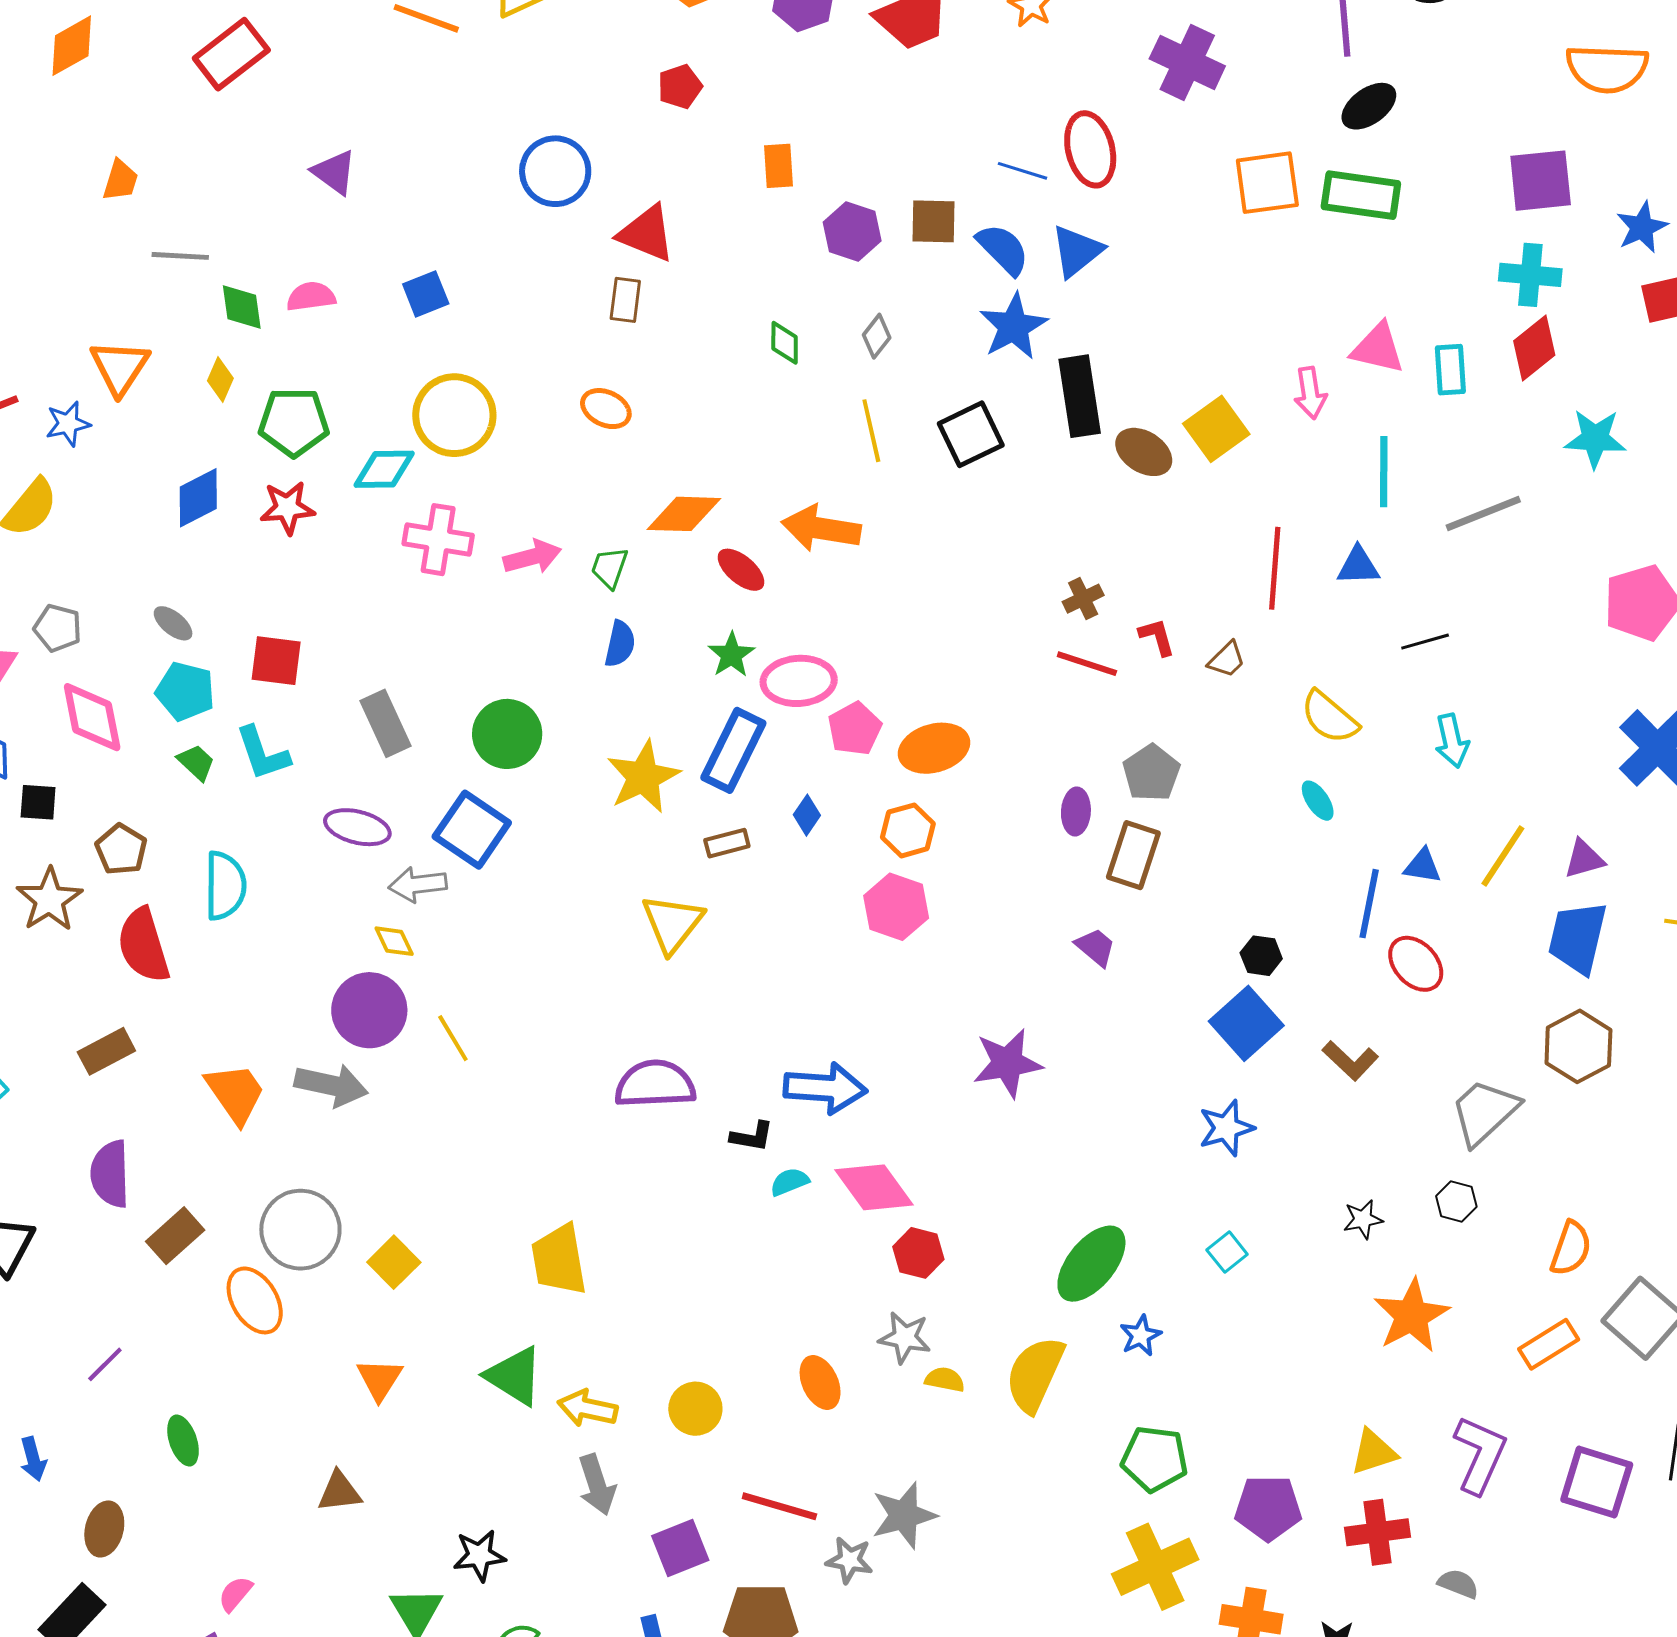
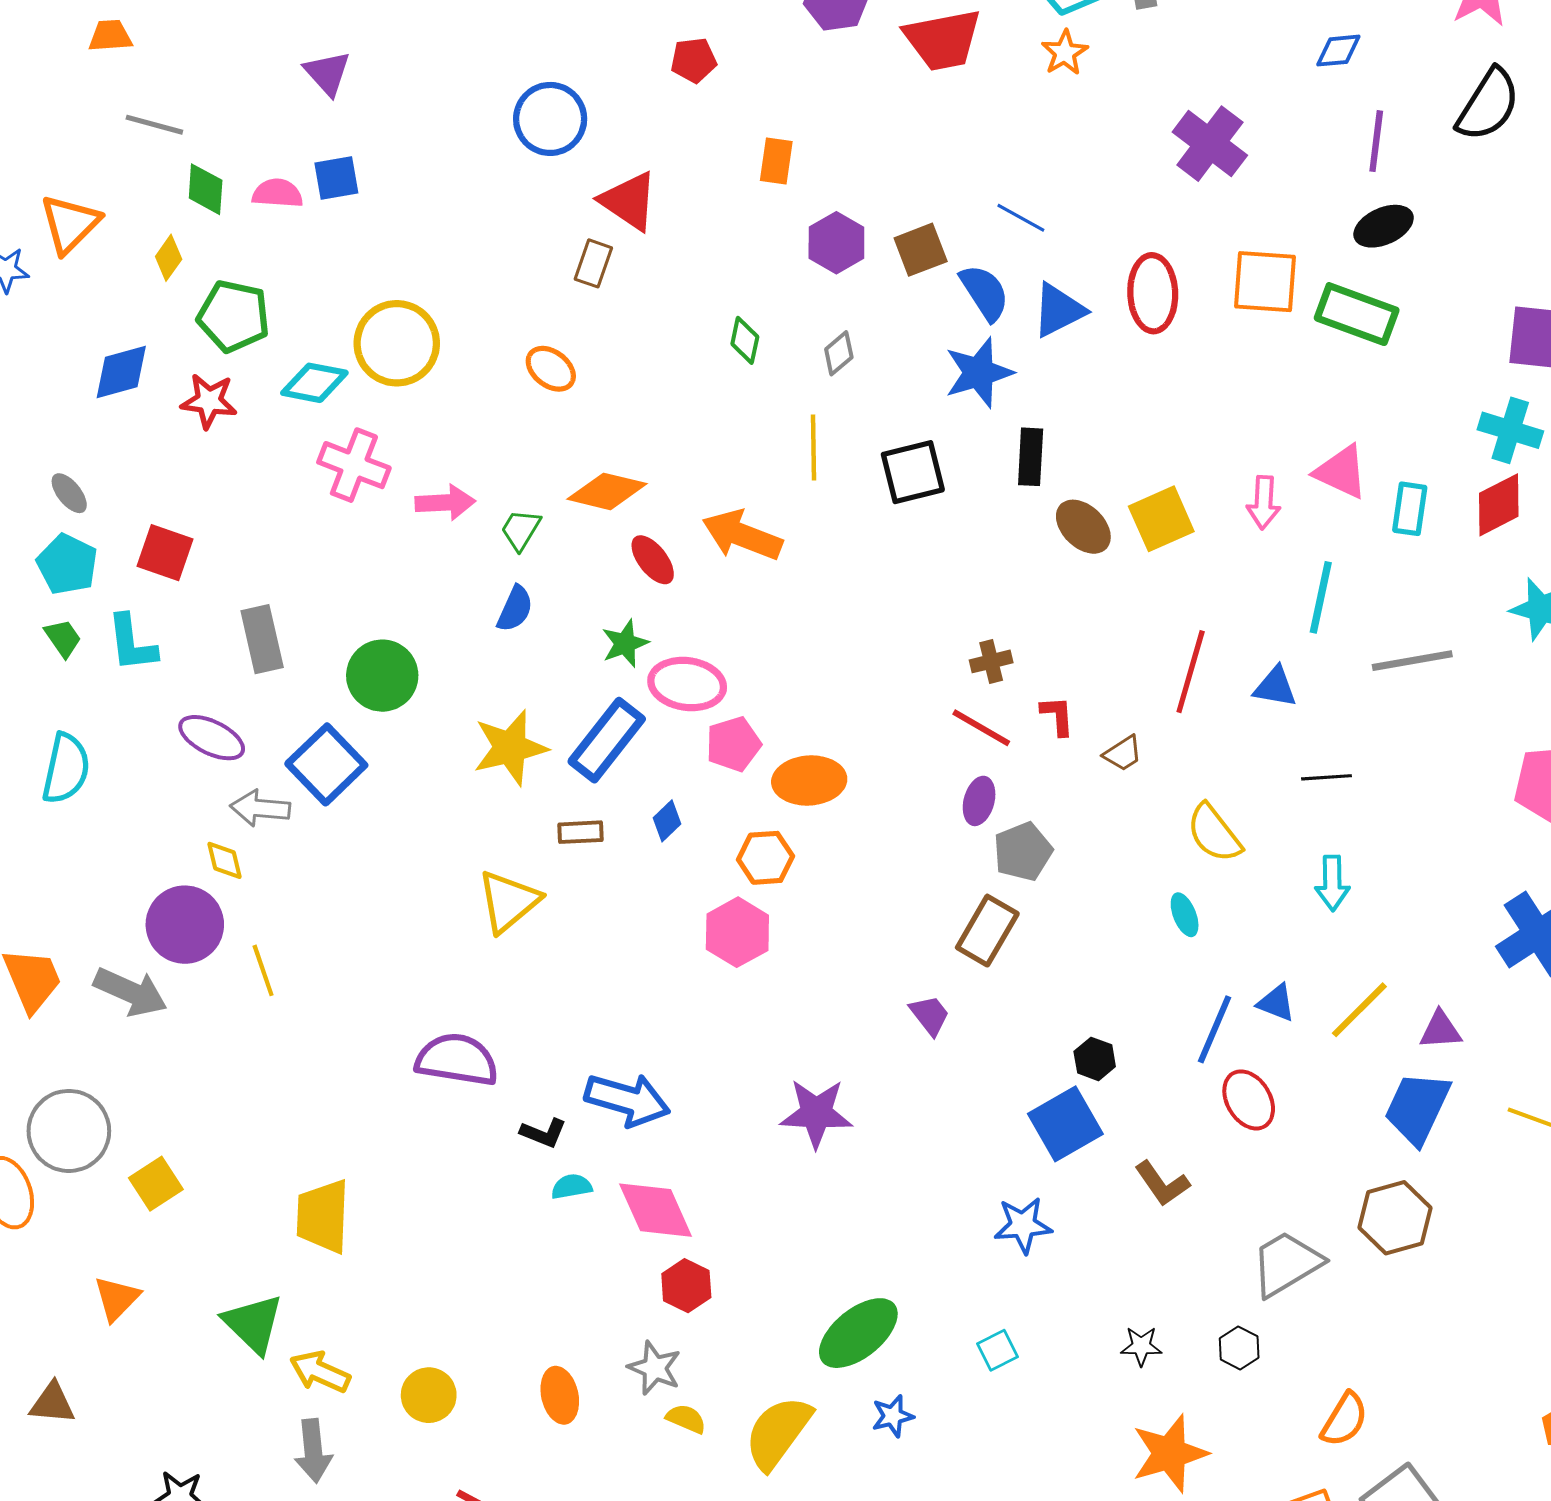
red ellipse: (1090, 149) -> (1153, 293), moved
orange trapezoid: (120, 180) -> (110, 36), turned -123
brown square: (934, 221) -> (921, 250), turned -34
blue square: (426, 294) -> (336, 178), moved
black rectangle: (1080, 396) -> (1031, 457), size x0.7
purple ellipse: (1076, 811) -> (979, 801), moved

